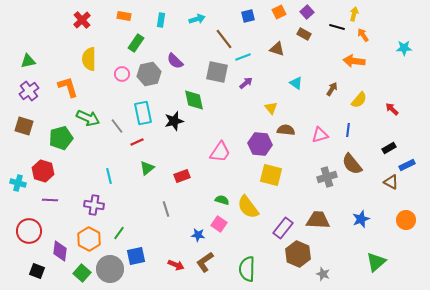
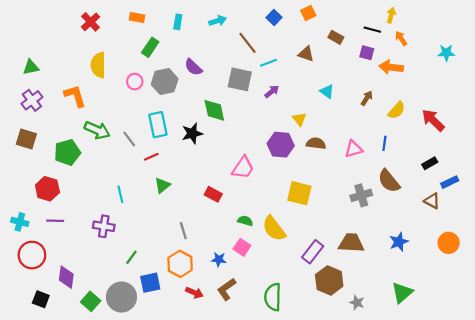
purple square: (307, 12) -> (367, 53), moved, turned -32
blue square: (248, 16) -> (274, 17), turned -32
red arrow: (392, 109) -> (433, 120), size x1.6
purple hexagon: (260, 144) -> (281, 145), moved
red rectangle: (182, 176) -> (213, 194), moved, turned 49
cyan cross: (18, 183) -> (20, 222), moved
orange hexagon: (89, 239) -> (180, 264), moved
green triangle: (376, 262) -> (402, 293), moved

